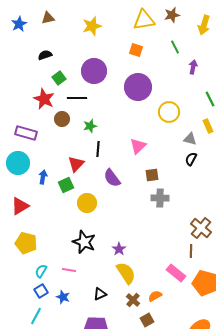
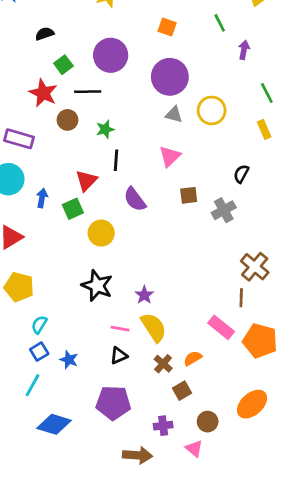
gray triangle: (190, 139) -> (174, 115), moved
gray cross: (160, 198) -> (224, 210), moved, turned -30
pink line: (69, 270) -> (120, 329), moved

